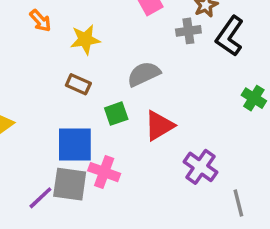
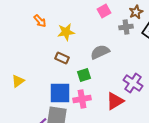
red triangle: (159, 126) -> (115, 101), moved
purple cross: (200, 167) -> (133, 83), moved
pink cross: (104, 172) -> (82, 99), moved, turned -30

